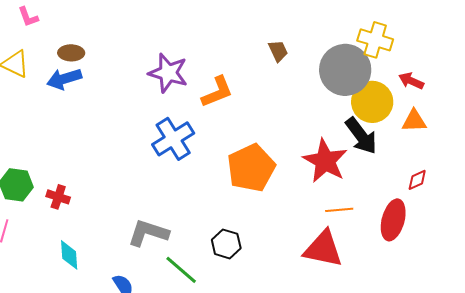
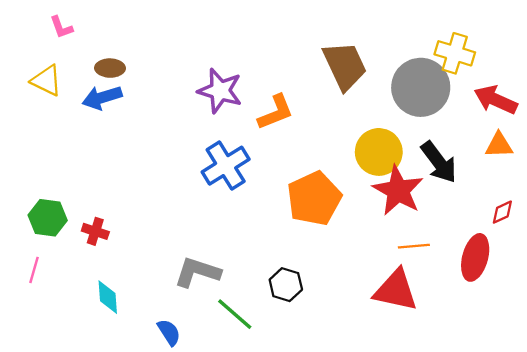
brown trapezoid: (278, 51) -> (345, 66), size x2.0
red arrow: (411, 81) -> (496, 100), size x1.5
yellow circle: (372, 102) -> (379, 152), moved

